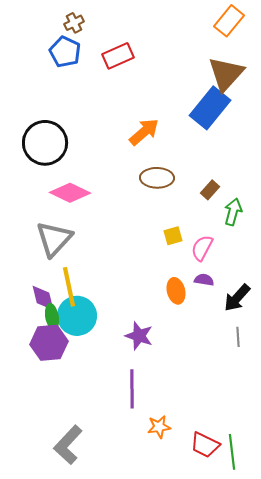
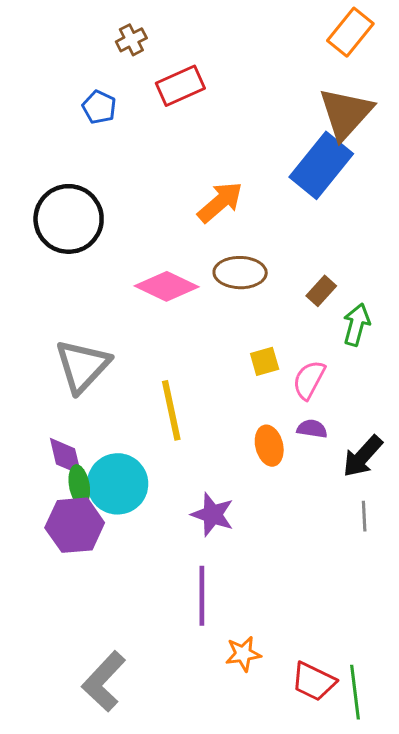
brown cross: (74, 23) -> (131, 40), moved
blue pentagon: (65, 52) -> (99, 107), moved, size x0.7
pink diamond: (70, 193) -> (167, 286), moved
yellow line: (69, 287) -> (171, 410), moved

